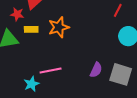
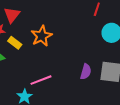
yellow rectangle: (31, 29) -> (15, 43), turned 48

